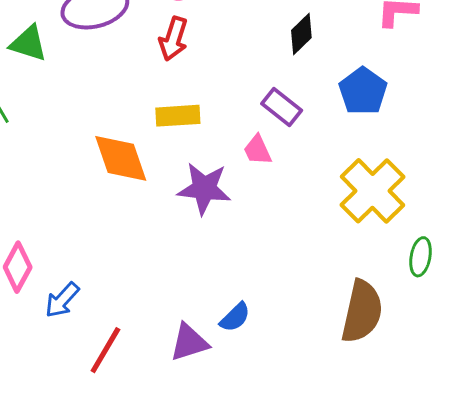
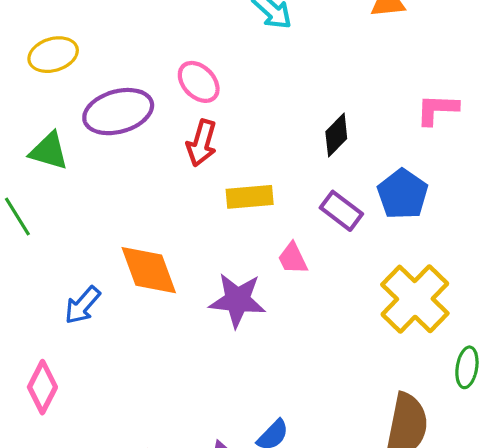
purple rectangle: (282, 107) -> (341, 211), moved
yellow rectangle: (178, 116) -> (250, 197), moved
blue arrow: (62, 300) -> (82, 305), moved

